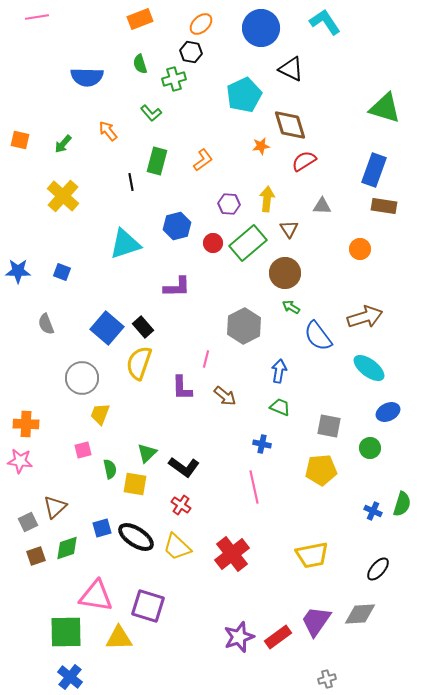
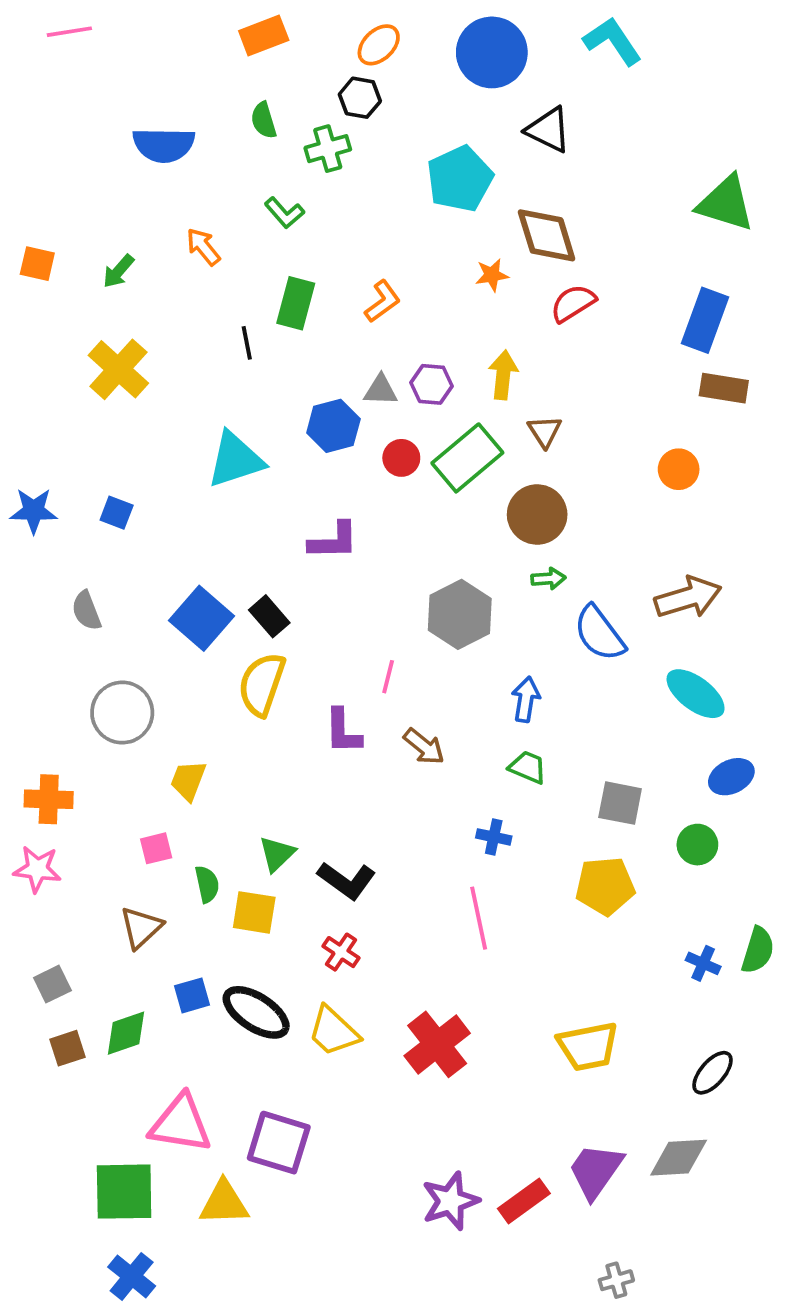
gray triangle: (322, 206) -> (381, 390), moved
green arrow: (291, 307) -> (548, 579), turned 144
gray circle: (82, 378) -> (122, 713), moved
brown triangle: (55, 507) -> (141, 928), moved

